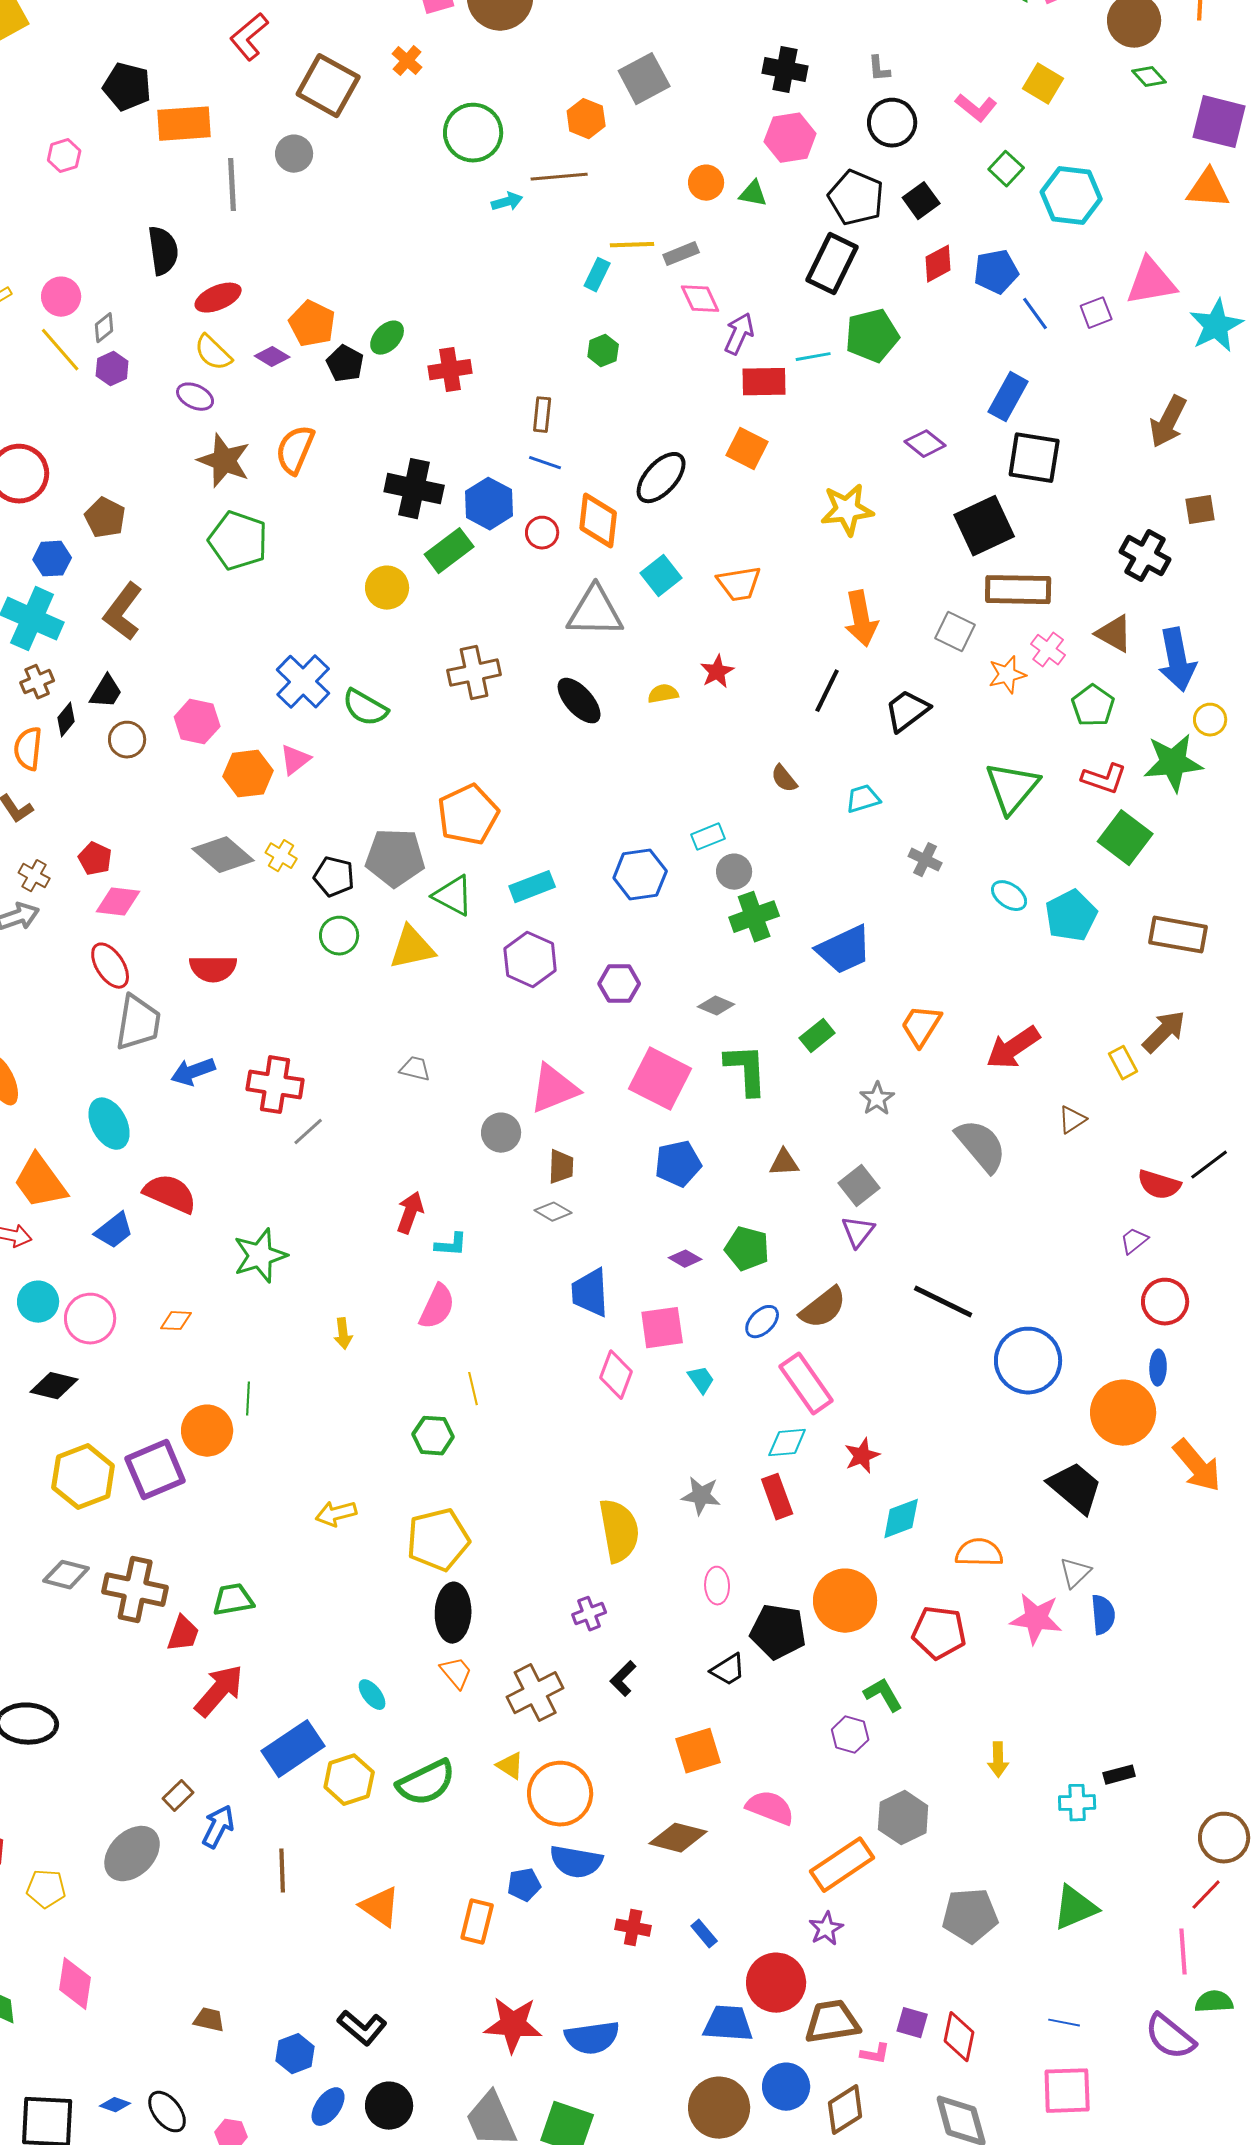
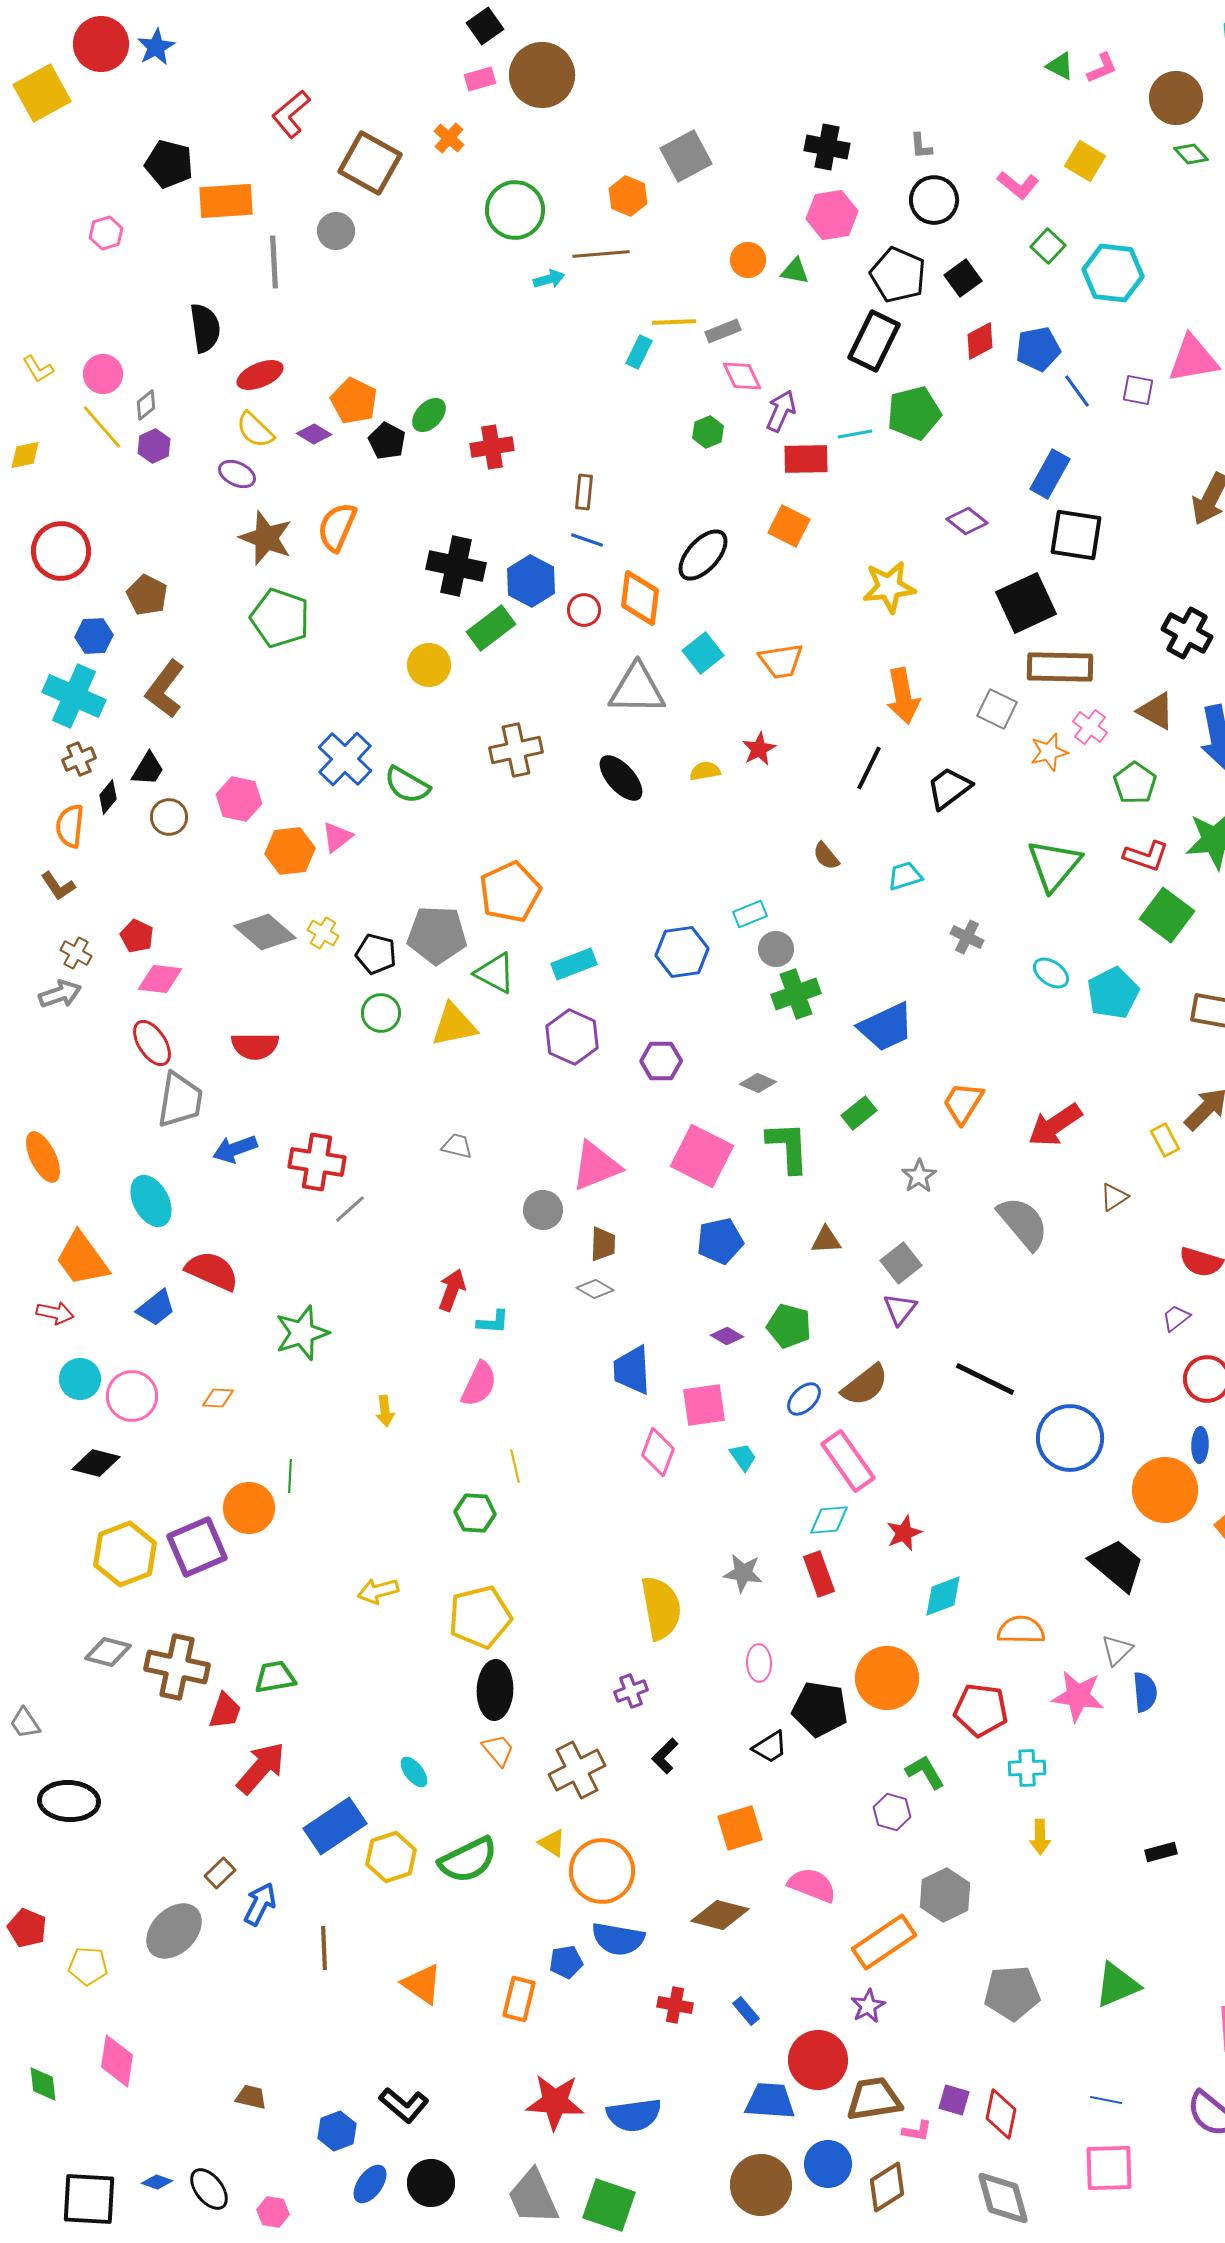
purple square: (1096, 313) -> (1138, 390), turned 32
green hexagon: (603, 351) -> (708, 432), moved
cyan cross: (1077, 1803) -> (1027, 1768), moved

